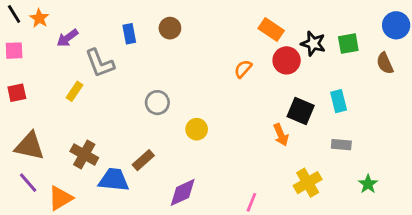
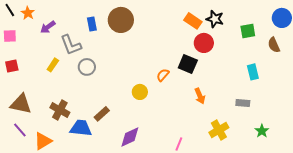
brown circle: (170, 28) -> (121, 20), size x1.6
black star: (313, 44) -> (215, 19), moved
orange semicircle: (243, 69) -> (163, 75), moved
cyan rectangle: (339, 101) -> (253, 72), moved
gray circle: (157, 103) -> (87, 67), moved
black square: (301, 111) -> (188, 64), moved

